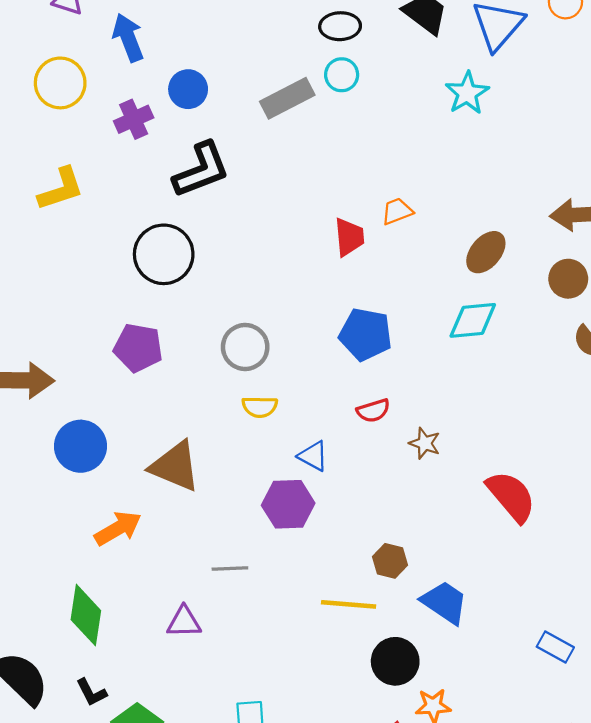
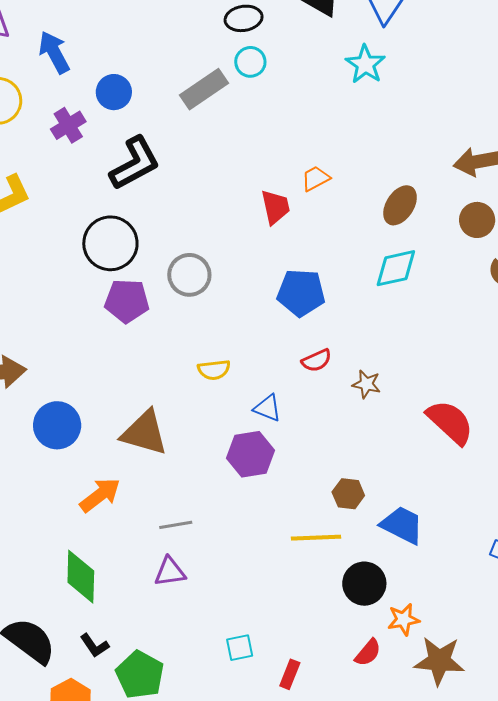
gray circle: (245, 347) -> (189, 275), moved
purple pentagon: (138, 348) -> (127, 301), moved
gray line: (230, 569) -> (176, 525), moved

